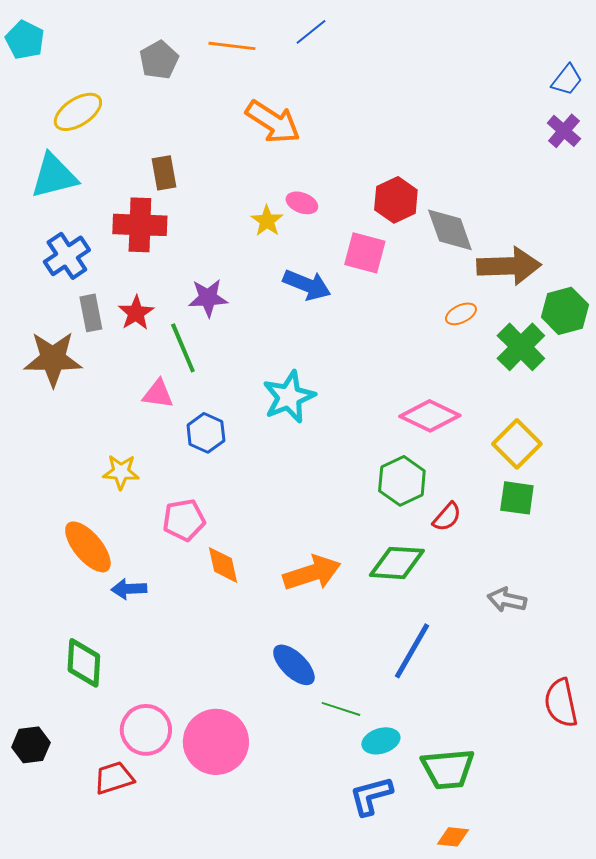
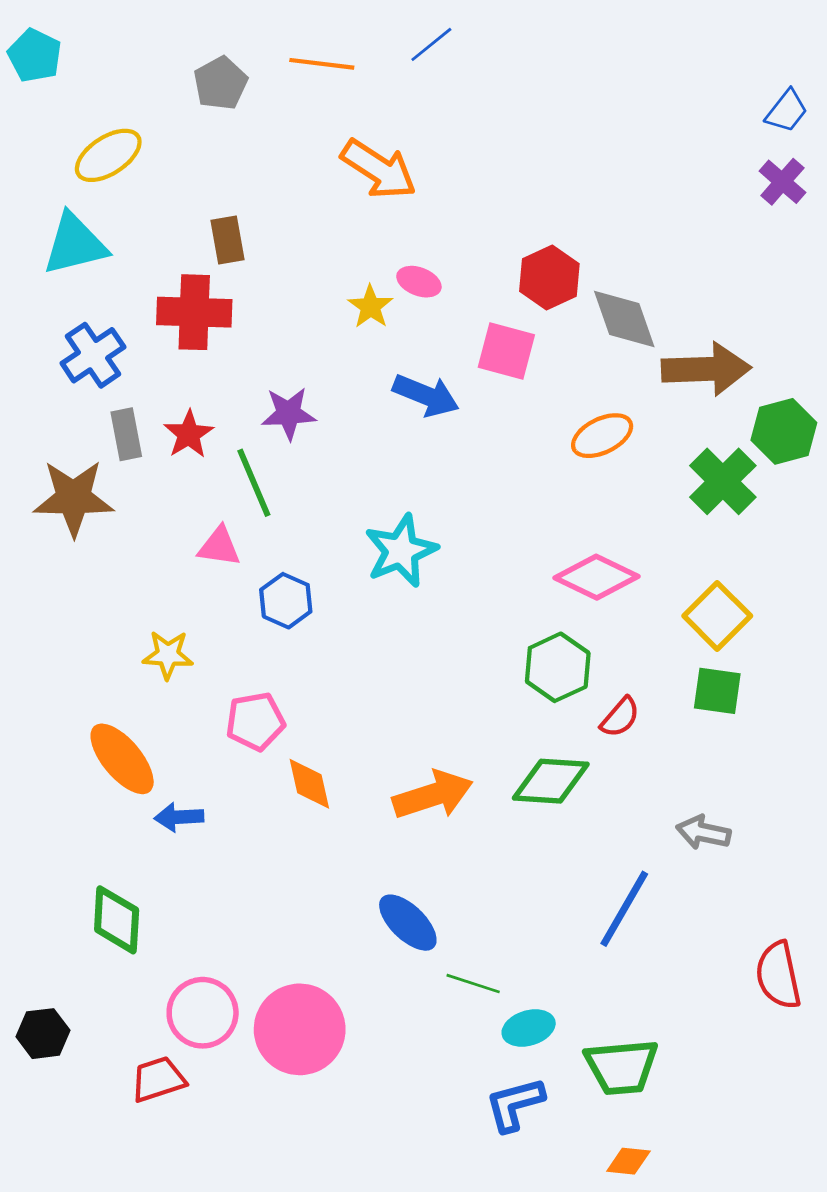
orange ellipse: (461, 314) -> (602, 436), moved, size x1.4
blue line: (412, 651) -> (624, 909), moved

